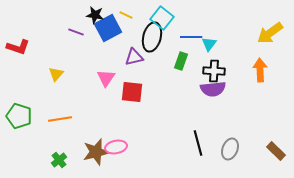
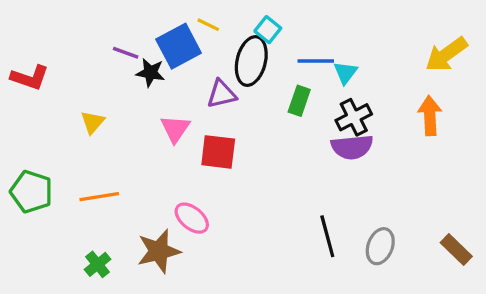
black star: (95, 15) -> (150, 73), moved
cyan square: (162, 18) -> (268, 30), size x0.7
black cross: (214, 71) -> (354, 117), turned -30
pink ellipse: (116, 147) -> (192, 218), moved, turned 50

